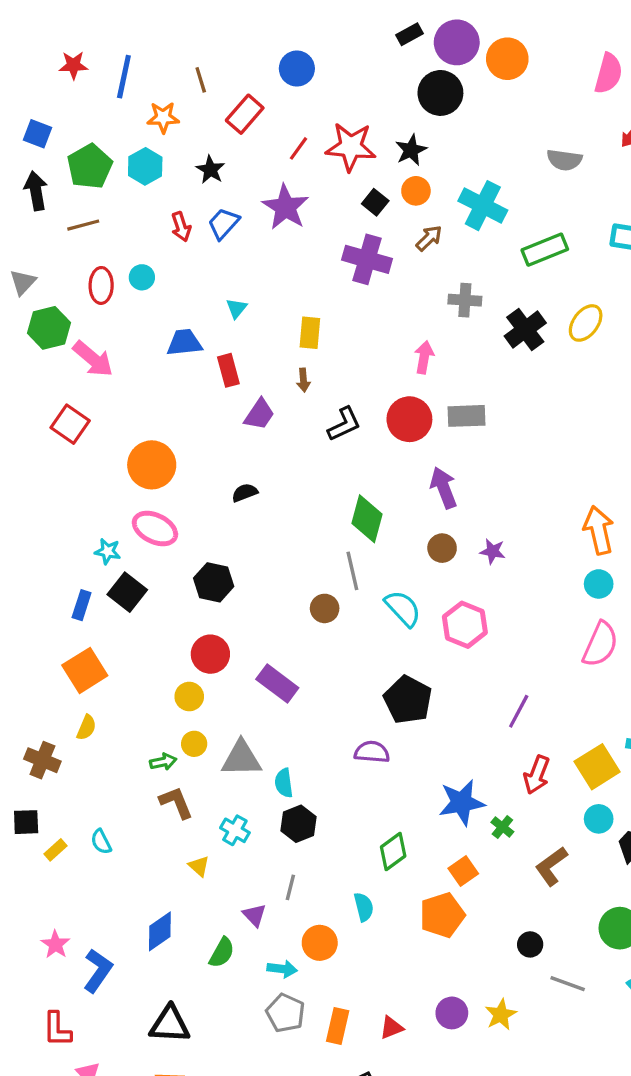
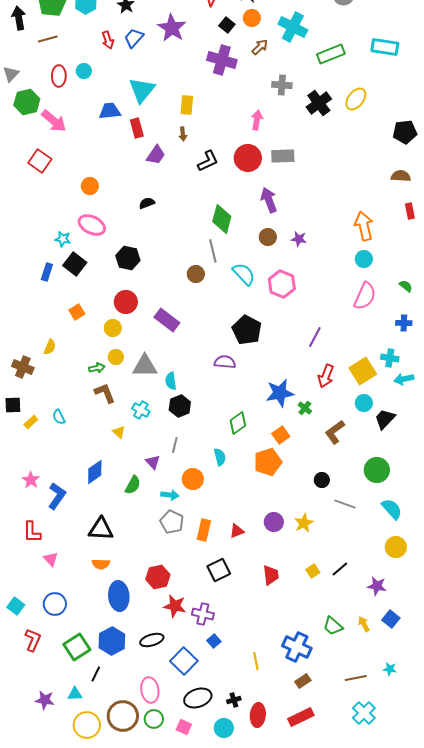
cyan triangle: (237, 308) -> (142, 90), size x2.0
orange circle: (152, 465) -> (90, 186), size x0.6
orange square: (85, 670) -> (77, 312), moved, size x0.6

